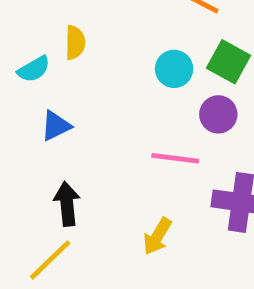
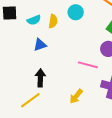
yellow semicircle: (75, 43) -> (53, 21), moved
cyan circle: (174, 69) -> (76, 12), moved

